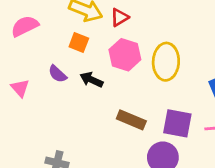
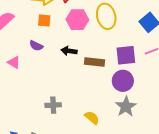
black arrow: (91, 80) -> (69, 51), moved

